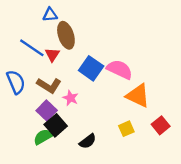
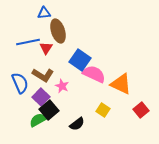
blue line: (32, 48) -> (28, 42), turned -45
pink semicircle: (120, 69) -> (94, 74), moved
blue semicircle: (16, 82) -> (20, 83), moved
yellow square: (126, 129) -> (103, 110), moved, turned -32

